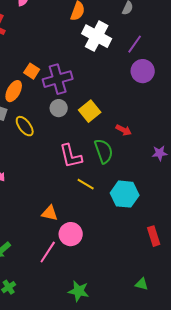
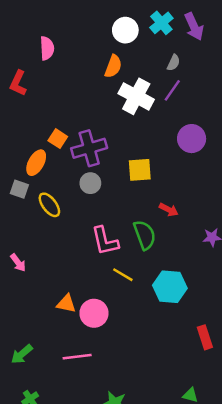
purple line: (135, 44) -> (172, 90), moved
yellow square: (90, 111) -> (140, 170), moved, turned 35
orange triangle: (50, 213) -> (66, 304), moved
pink circle: (71, 234) -> (94, 313), moved
pink line: (48, 252) -> (77, 357), turned 50

